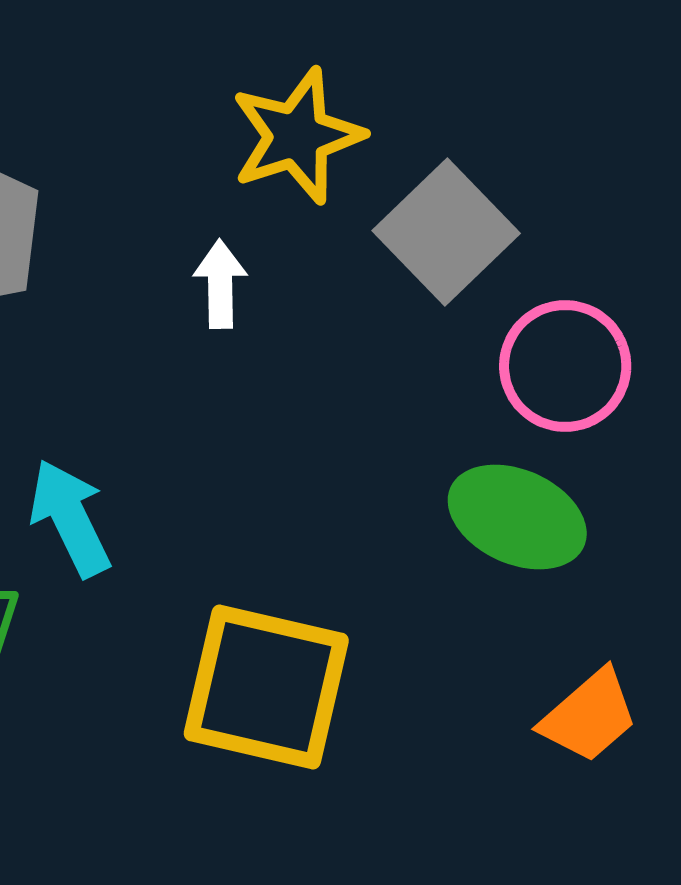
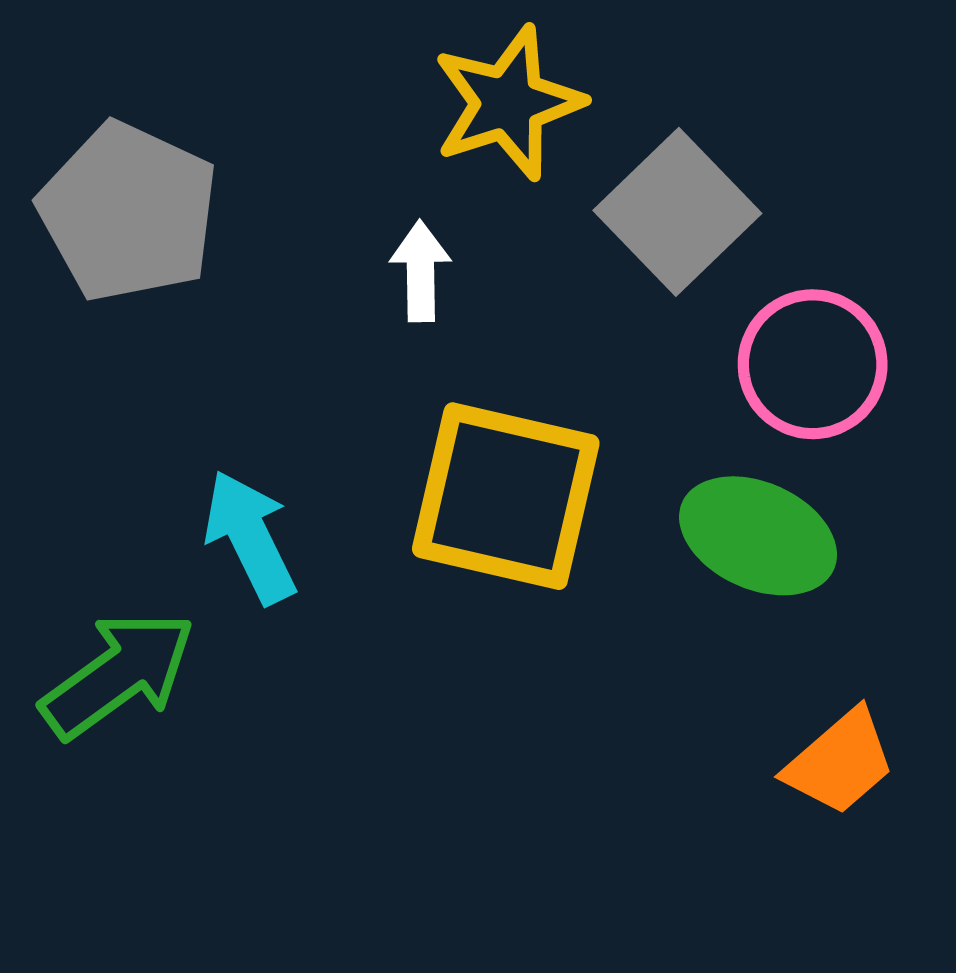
yellow square: (266, 687) -> (506, 496), moved

